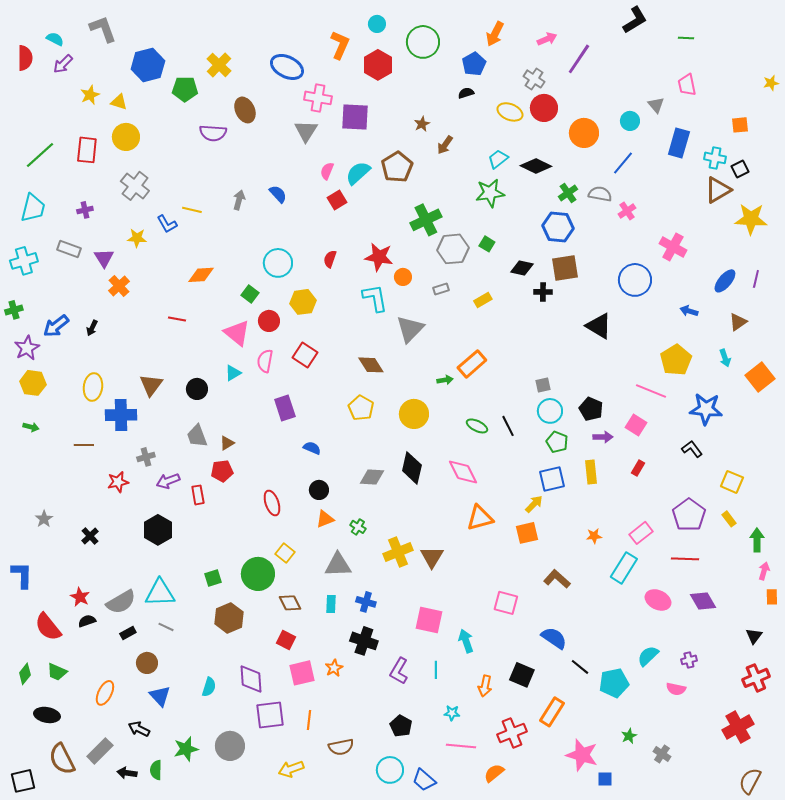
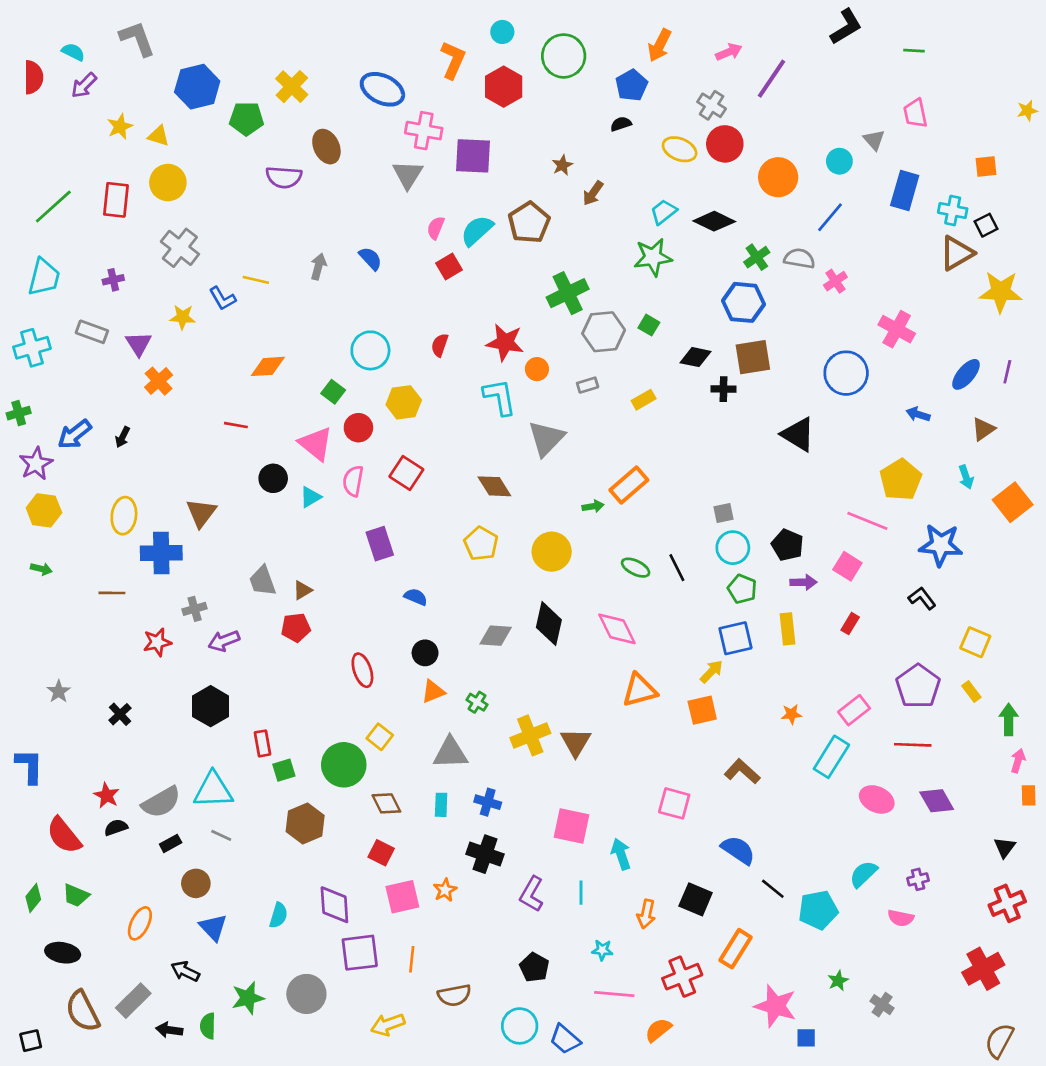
black circle: (197, 389) -> (273, 478), moved
red rectangle: (198, 495) -> (262, 743), moved
black square: (23, 781) -> (31, 1041), size x0.7

